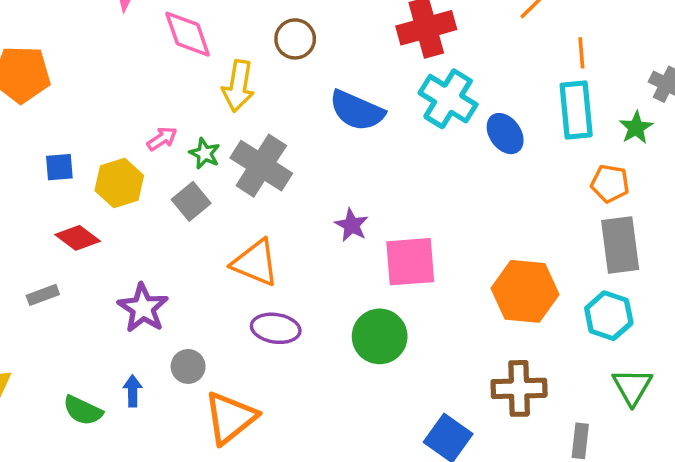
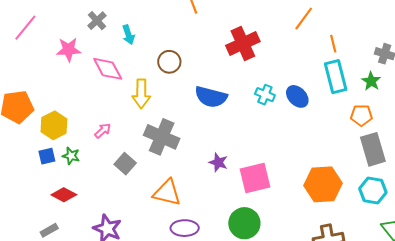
cyan cross: (448, 99) -> (265, 95), moved, size x0.6
green star: (205, 153) -> (71, 156), moved
yellow hexagon: (119, 183) -> (54, 125), moved

